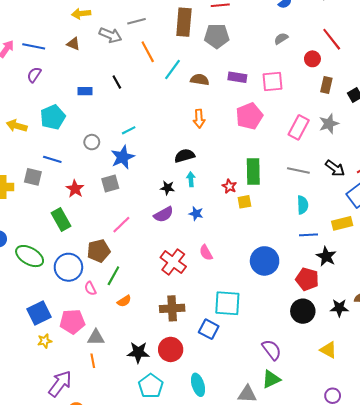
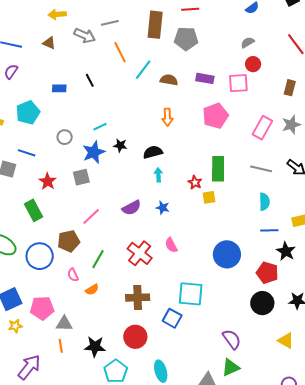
red circle: (312, 59) -> (253, 64), moved
black star: (167, 188) -> (120, 145), moved
green line: (113, 276) -> (98, 259), moved
pink semicircle: (90, 288) -> (73, 275), moved
black star: (138, 352) -> (95, 347), moved

